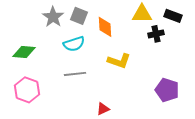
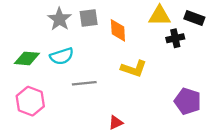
gray square: (79, 16) -> (89, 18), turned -30
cyan semicircle: (74, 44) -> (62, 56), moved

